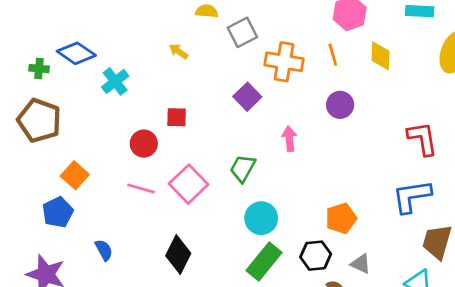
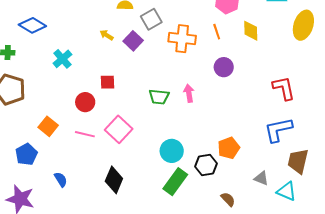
blue diamond: (76, 53) -> (32, 25), moved
purple square: (247, 97) -> (133, 41), moved
green trapezoid: (243, 168) -> (159, 97), moved, turned -110
orange square: (75, 175) -> (48, 126), moved
black hexagon: (316, 256) -> (206, 165), moved
gray triangle: (361, 264) -> (261, 178), moved

